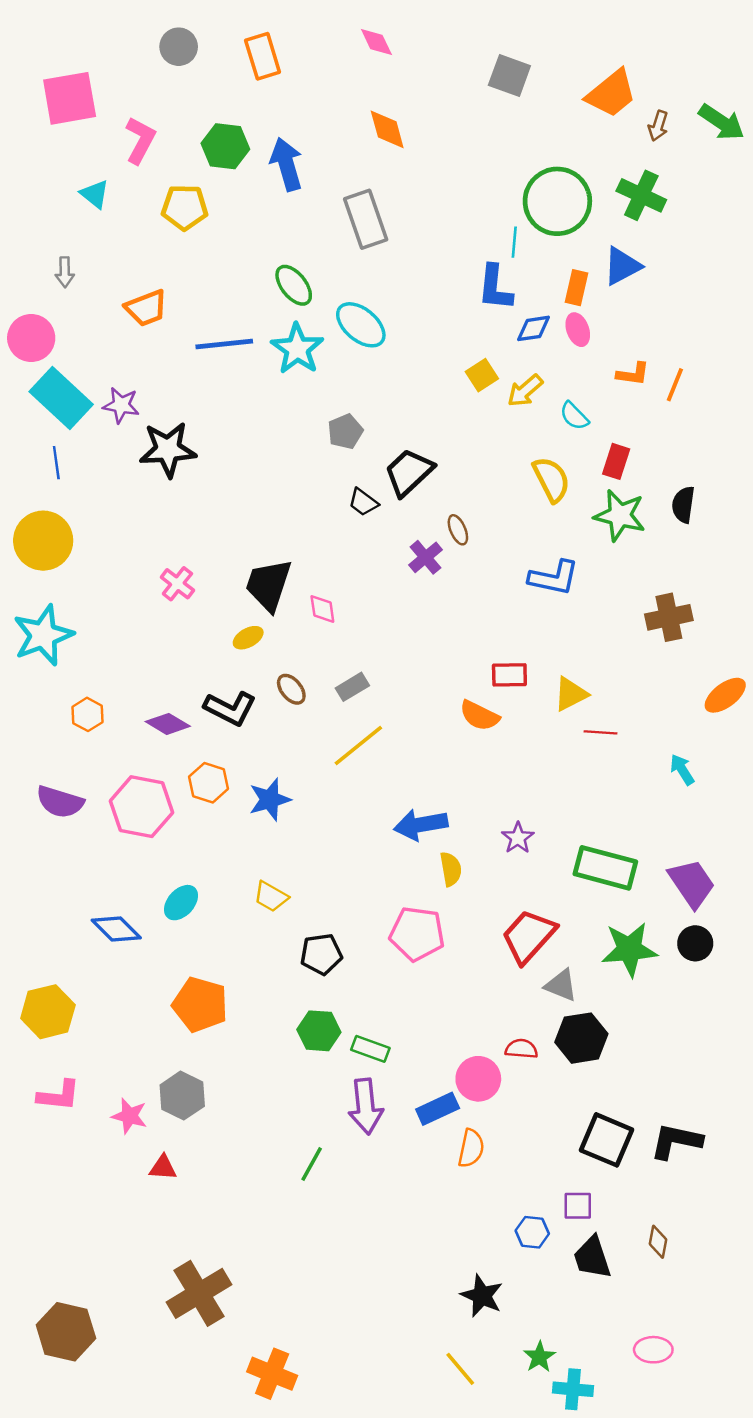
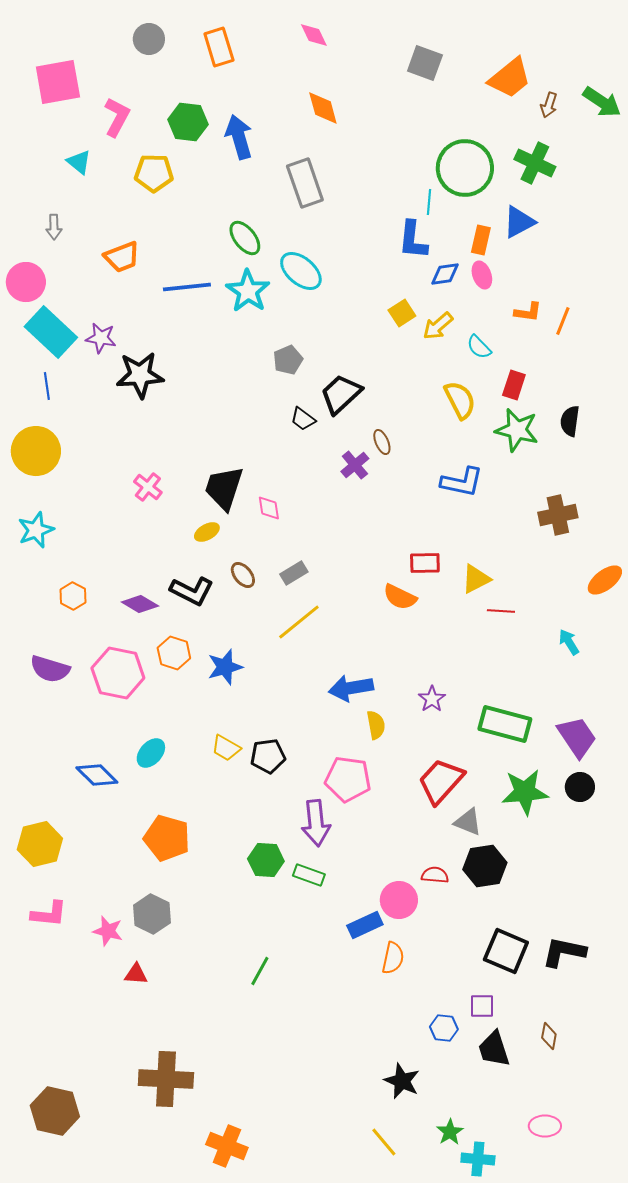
cyan star: (43, 635) -> (36, 530), size x0.7
black pentagon: (321, 954) -> (268, 756), moved
purple arrow: (366, 1106) -> (316, 823), moved
brown cross: (199, 1293) -> (166, 1079), turned 34

